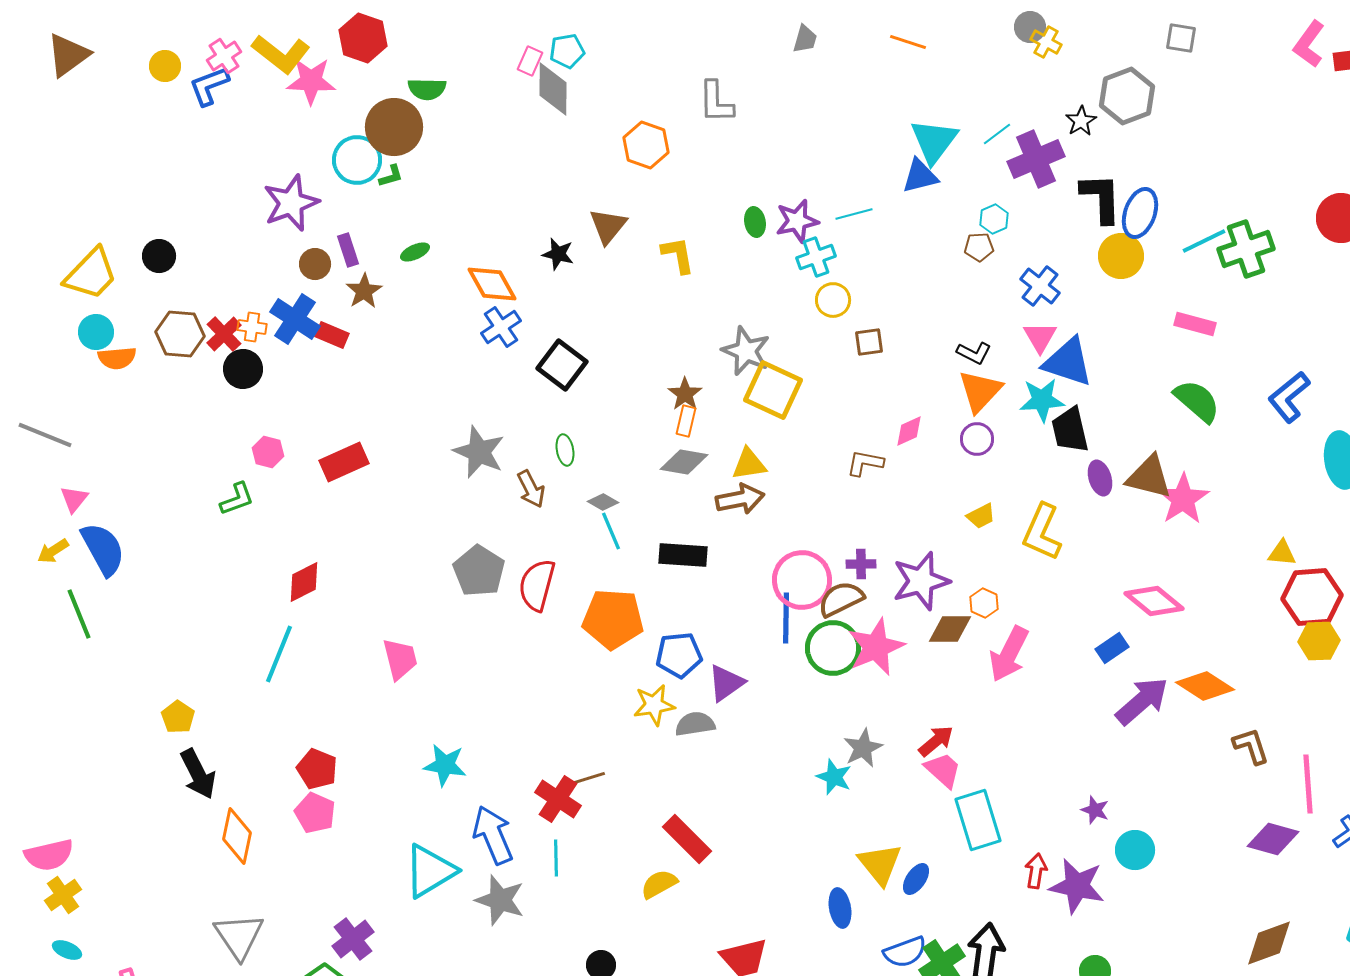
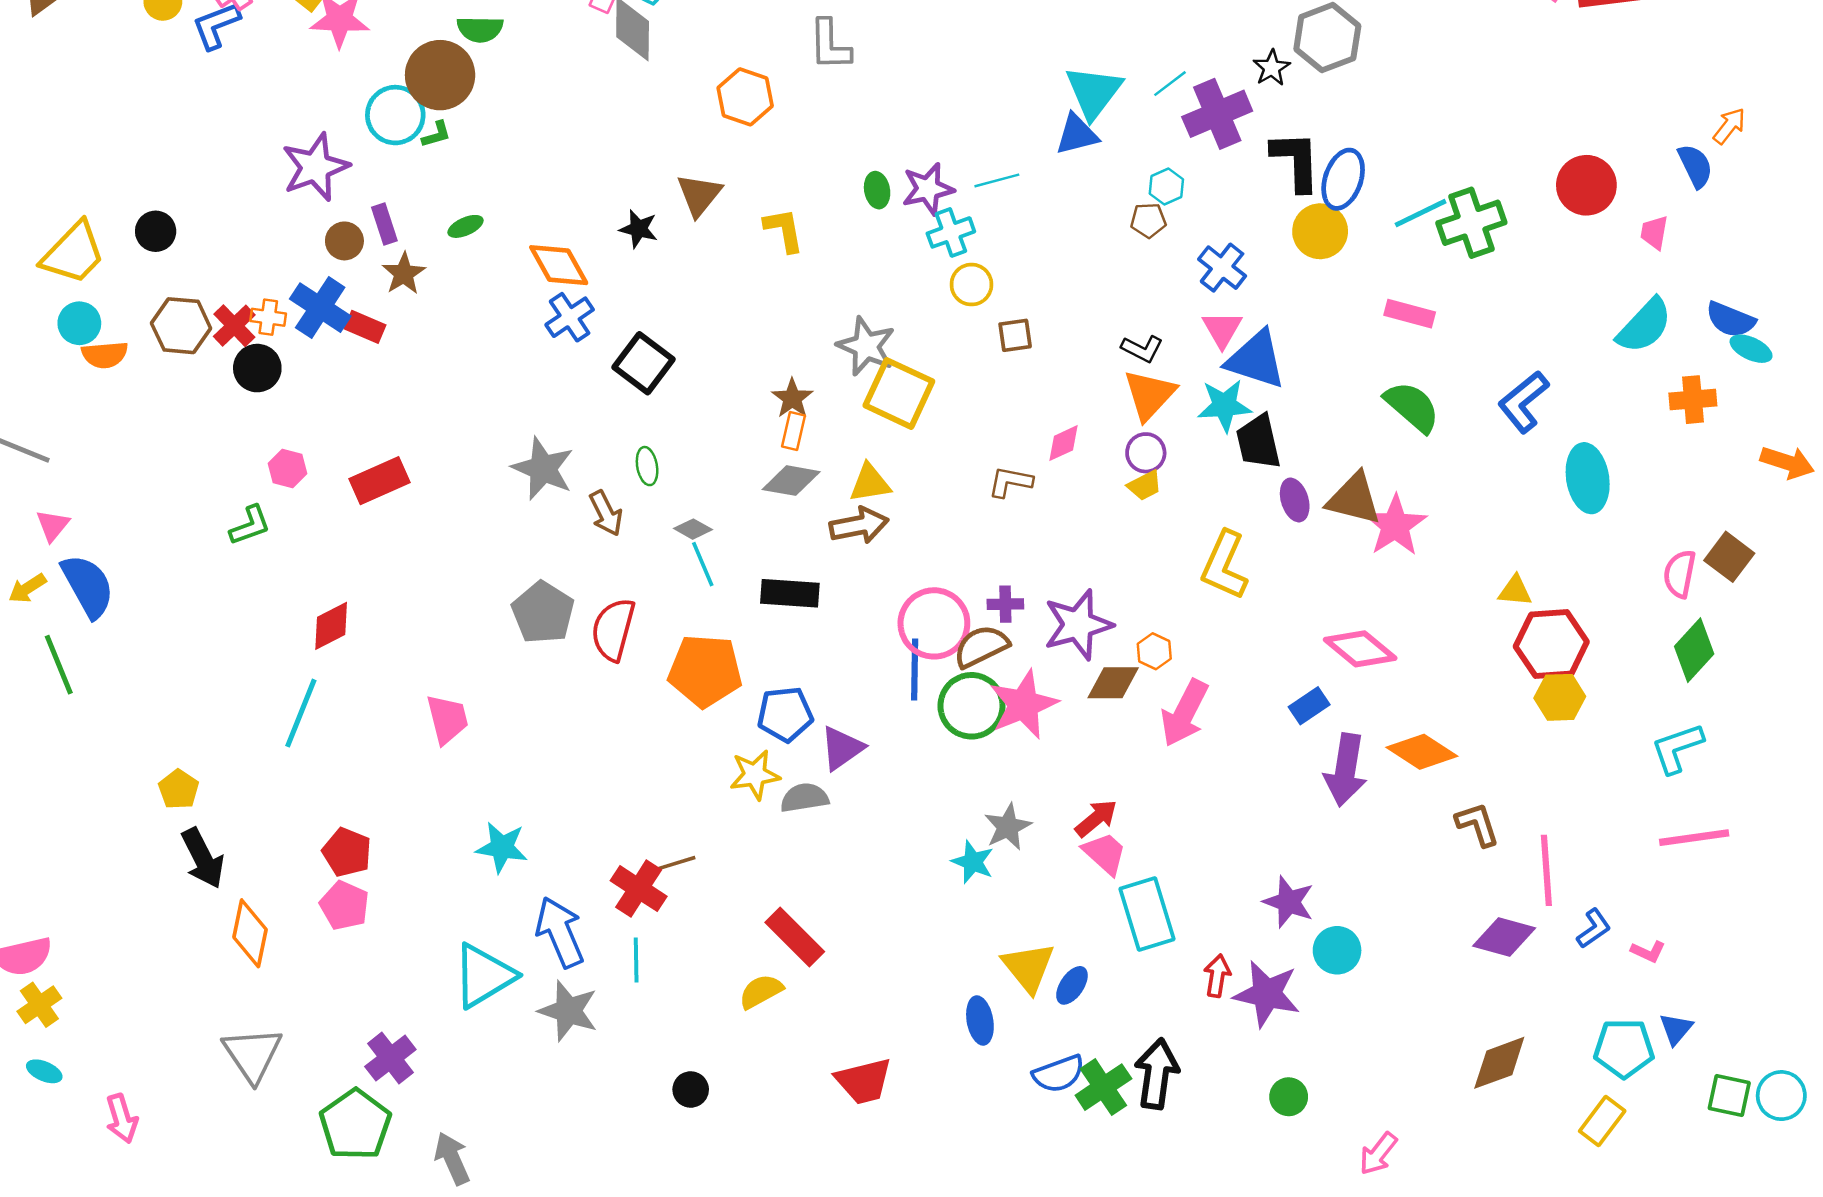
yellow trapezoid: (981, 516) -> (1145, 485), moved
purple arrow: (1142, 701) -> (1346, 770), turned 140
purple star: (1095, 810) -> (1289, 902), size x1.5

